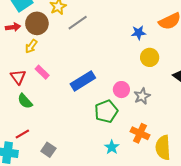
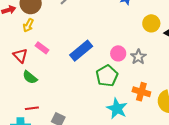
yellow circle: (150, 57) -> (151, 23), moved
red line: (22, 134) -> (32, 108), turned 32
cyan star: (112, 147) -> (117, 109), size x1.5

